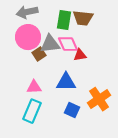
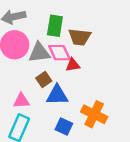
brown trapezoid: (83, 18) -> (80, 37), moved
brown square: (39, 54) -> (44, 79), moved
orange cross: (99, 99) -> (94, 114), turned -30

